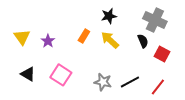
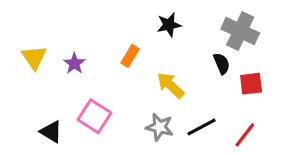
yellow arrow: (110, 40) -> (170, 85), moved
red square: (162, 54) -> (251, 84), turned -35
black triangle: (28, 74) -> (51, 132), moved

